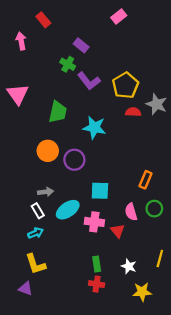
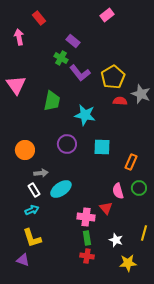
orange circle: (48, 151) -> (25, 150), moved
cyan square: (100, 191) -> (102, 147), moved
pink cross: (94, 222) -> (86, 217), moved

